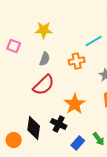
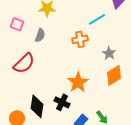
gray semicircle: (45, 59) -> (40, 35), moved
red semicircle: (44, 85) -> (24, 63), moved

